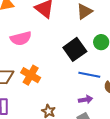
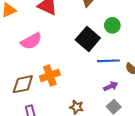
orange cross: (31, 75) -> (50, 75), turned -36

